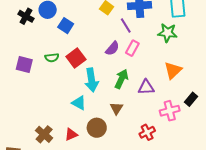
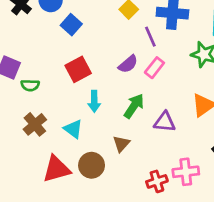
green semicircle: (52, 58) -> (30, 85), moved
cyan arrow: (91, 80) -> (94, 101), size x0.7
pink cross: (170, 111) -> (186, 172), moved
brown cross: (44, 134) -> (35, 124), moved
red triangle: (71, 134) -> (56, 169), size x1.6

